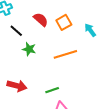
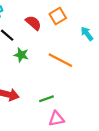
orange square: (64, 22) -> (58, 16), moved
orange line: (65, 54) -> (60, 60), turned 45

